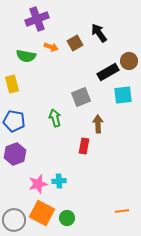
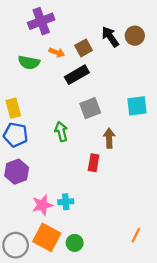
brown circle: (129, 61) -> (135, 36), moved
black rectangle: (108, 72) -> (77, 75), moved
yellow rectangle: (12, 84) -> (13, 108), moved
orange line: (122, 211) -> (136, 235), turned -56

